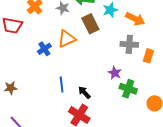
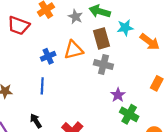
gray cross: (129, 44) -> (103, 64), moved
blue line: (62, 84) -> (42, 86), moved
black arrow: (84, 93) -> (36, 121), moved

